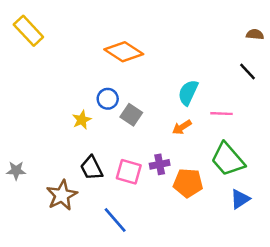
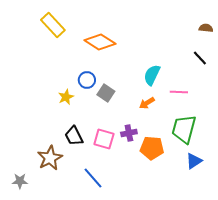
yellow rectangle: (28, 31) -> (53, 25), moved
green trapezoid: (228, 159) -> (184, 129), turned 56
gray star: (16, 171) -> (20, 181), moved

